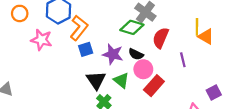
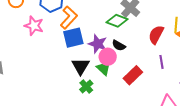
red semicircle: (161, 38) -> (156, 35), moved
blue square: (86, 49) -> (73, 38), size x1.5
purple line: (183, 60) -> (162, 62), moved
pink circle: (143, 69) -> (108, 57), moved

